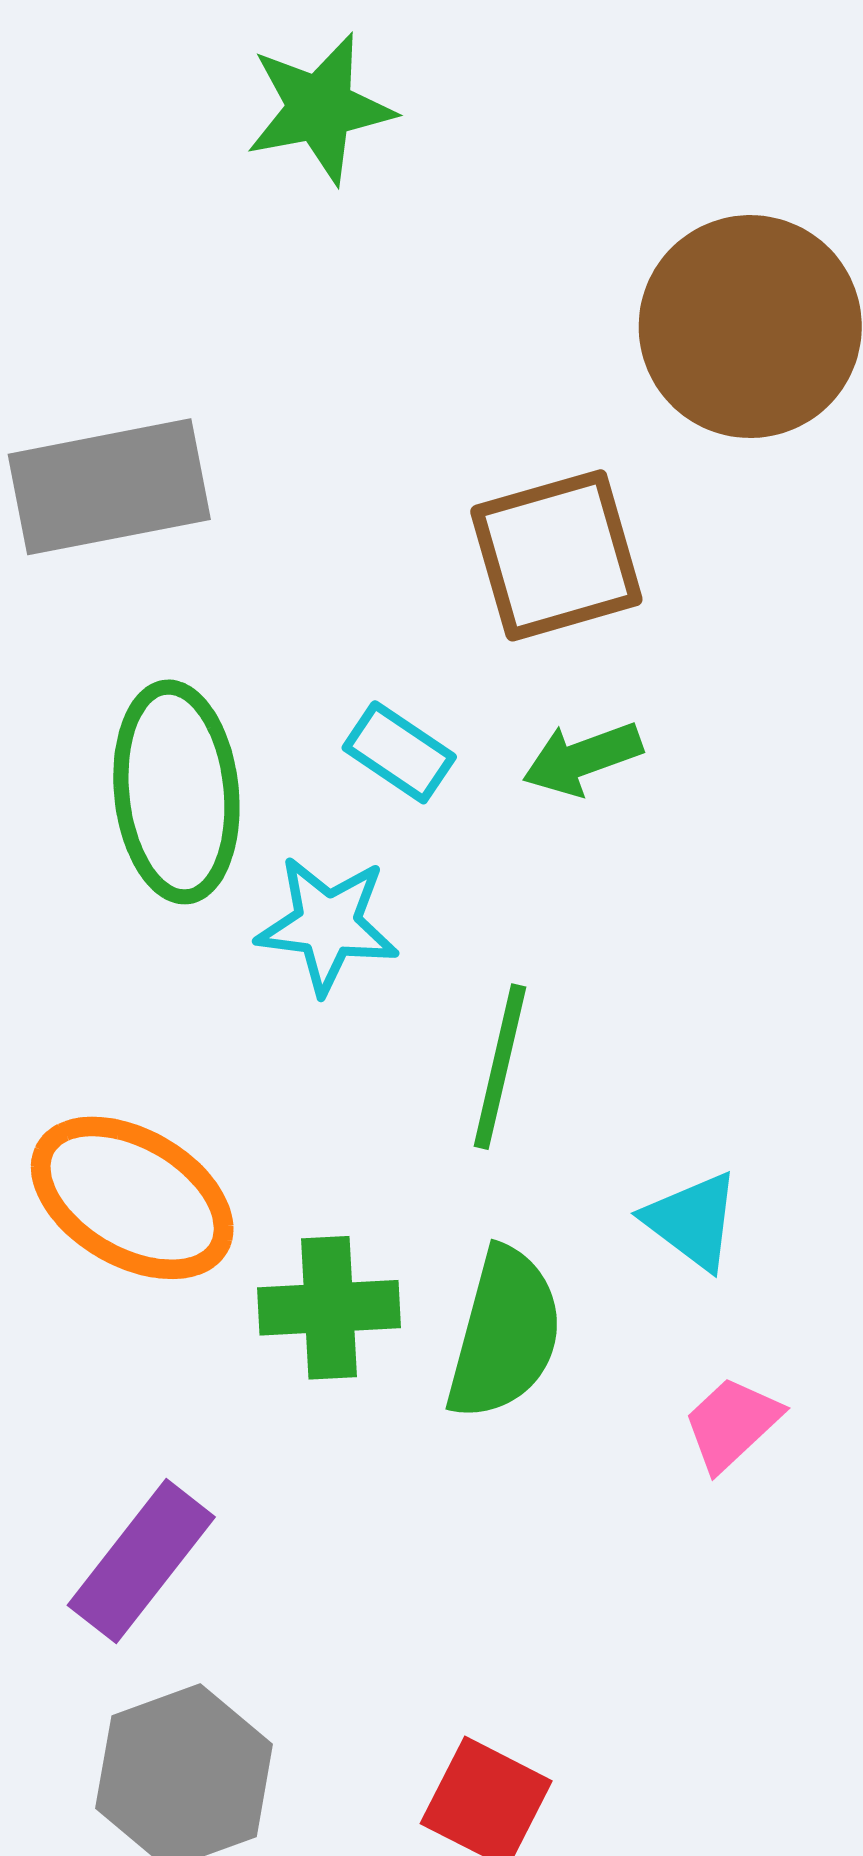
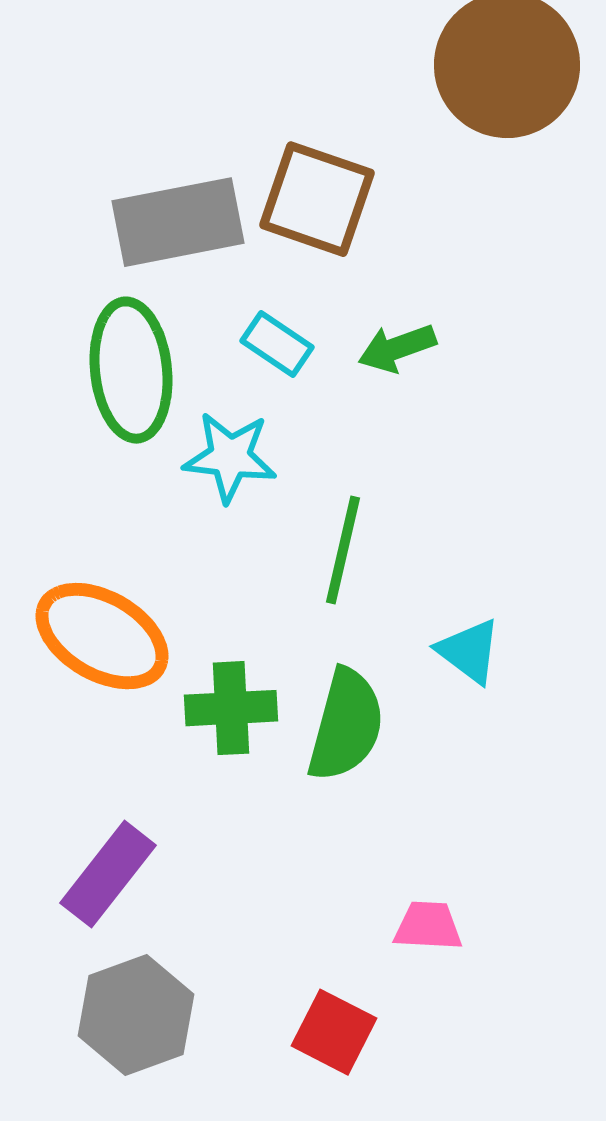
gray rectangle: (109, 487) -> (178, 222), moved
brown square: (556, 555) -> (317, 199), moved, turned 35
pink trapezoid: (732, 1424) -> (428, 926), moved, turned 46

